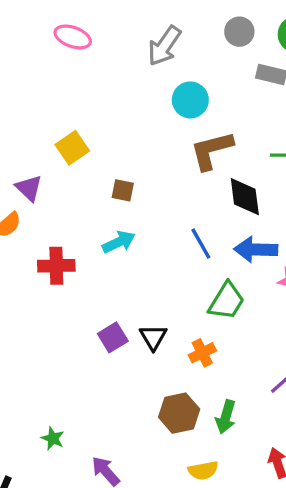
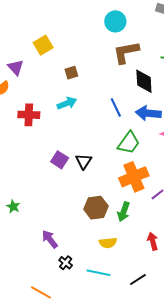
brown square: (123, 190) -> (71, 73), turned -32
purple square: (113, 337) -> (60, 160), turned -30
orange cross: (202, 353) -> (134, 177), moved, size x1.8
green star: (53, 438) -> (13, 207), moved

